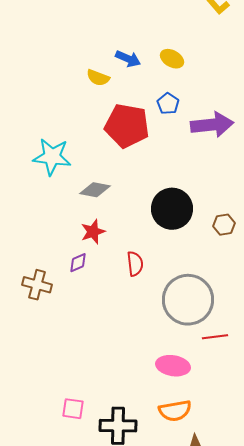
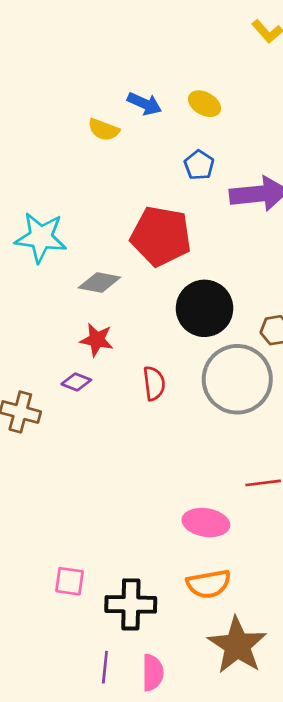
red pentagon: (127, 126) -> (161, 236), moved
red star: (93, 232) -> (97, 340), turned 30
purple diamond: (78, 263) -> (76, 382), turned 45
gray circle: (188, 300) -> (237, 379), moved

